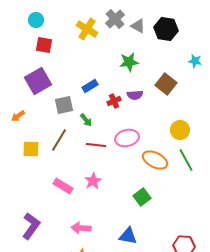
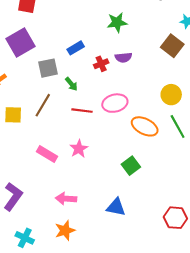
brown square: (166, 84) -> (172, 46), moved

